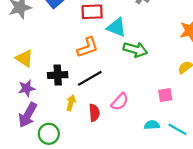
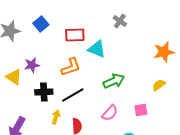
green arrow: (135, 50) -> (114, 81), moved, turned -40
purple star: (27, 88) -> (32, 65), moved
pink semicircle: (120, 102) -> (110, 113), moved

